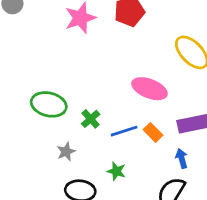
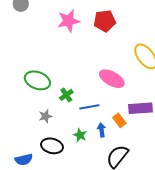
orange rectangle: (153, 132) -> (119, 120), moved
blue arrow: (182, 158) -> (101, 130), moved

